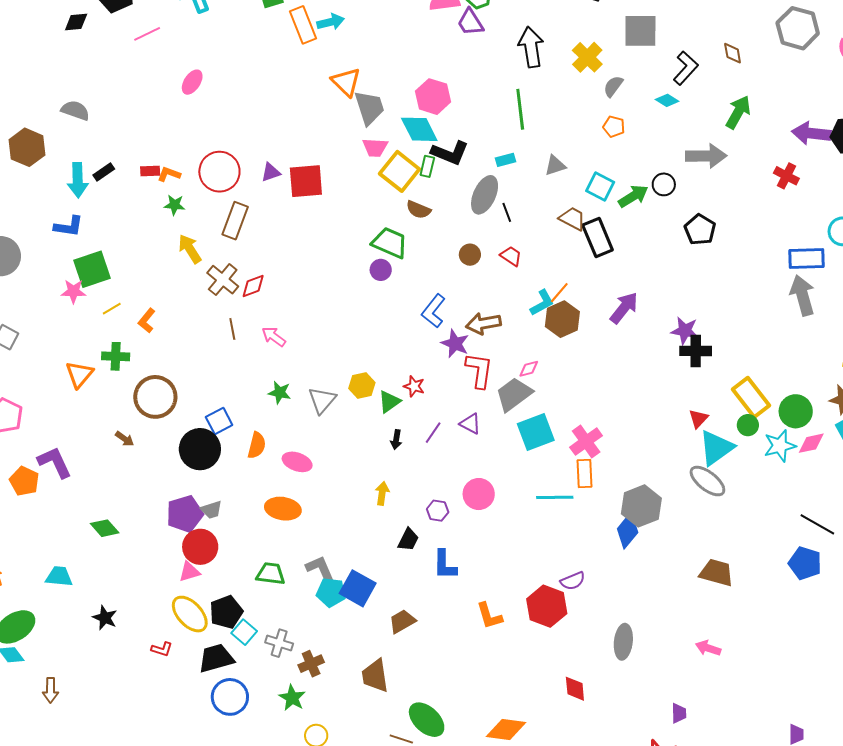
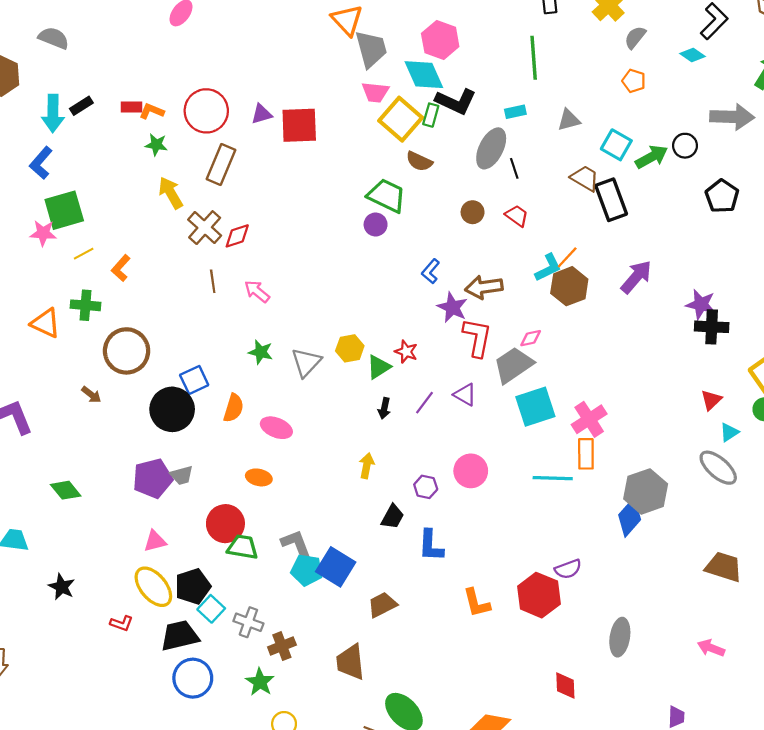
blue L-shape: (69, 226) -> (41, 163), turned 120
blue L-shape: (433, 311) -> (431, 271), size x0.7
orange triangle: (79, 374) -> (46, 323), turned -48
cyan triangle: (716, 448) -> (729, 432), size x0.5
orange ellipse: (283, 509) -> (259, 477), size x0.7
red circle: (200, 547) -> (225, 524), moved

